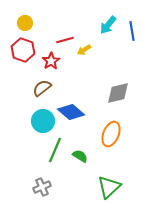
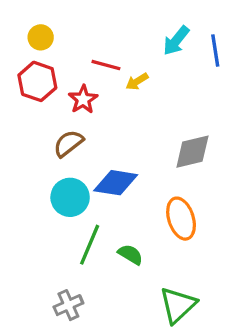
red line: (65, 40) -> (106, 65), turned 30
blue diamond: (71, 112) -> (116, 183), turned -32
orange ellipse: (111, 134) -> (181, 219), turned -40

